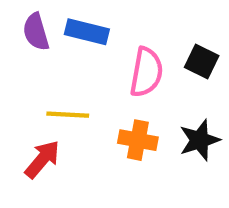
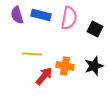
pink semicircle: (146, 72) -> (69, 18), moved
red arrow: (42, 159) -> (44, 76), moved

